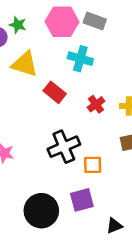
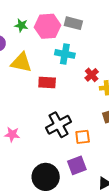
green star: (18, 25) -> (21, 25), moved
red rectangle: (55, 92) -> (47, 82), turned -30
red cross: (96, 104) -> (92, 75), moved

